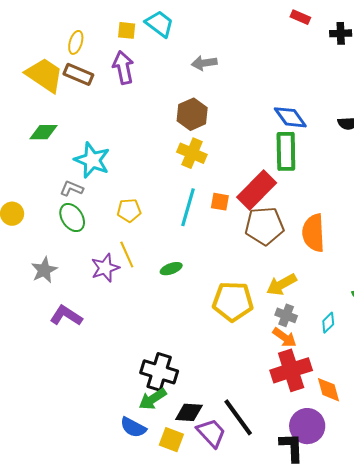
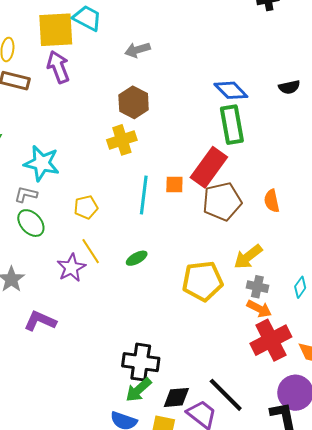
yellow square: (127, 30) -> (56, 30), size x2.0
yellow cross: (192, 153) -> (122, 140), moved, turned -32
orange semicircle: (313, 233) -> (272, 201), size x0.6

